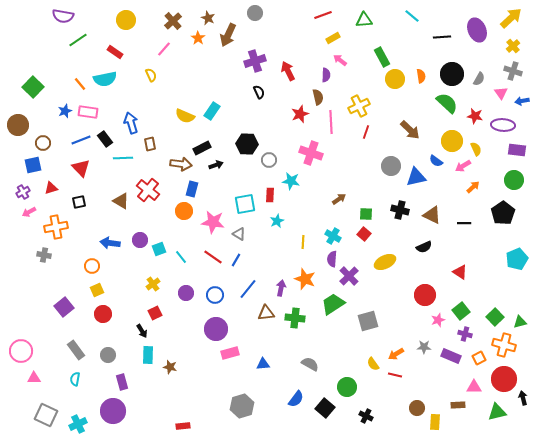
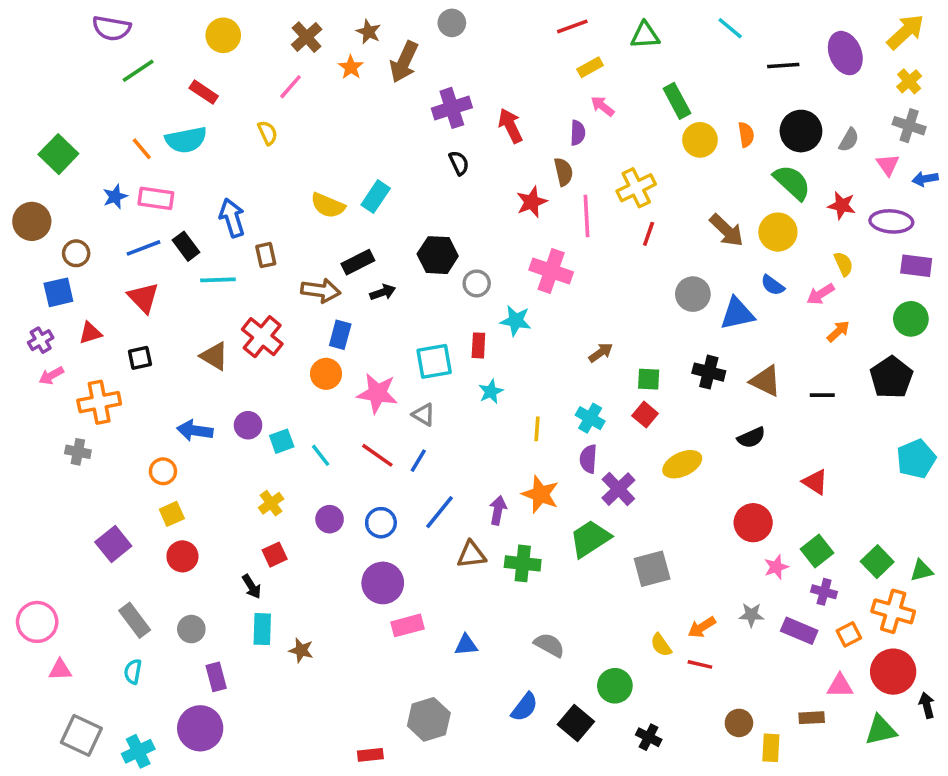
yellow circle: (452, 141) -> (778, 232), moved
red rectangle: (183, 426) -> (370, 755), moved

